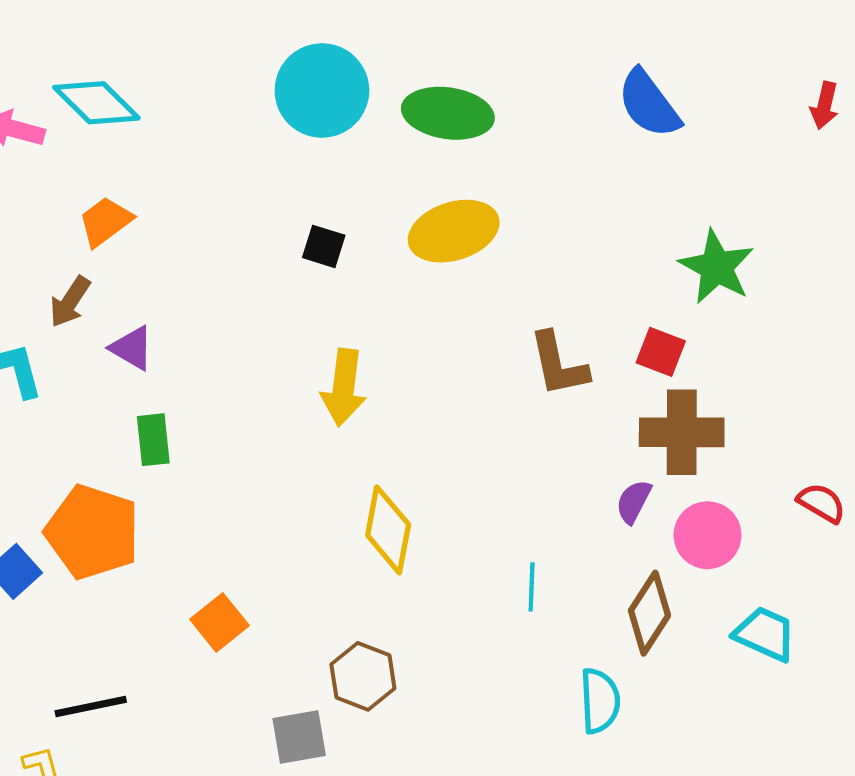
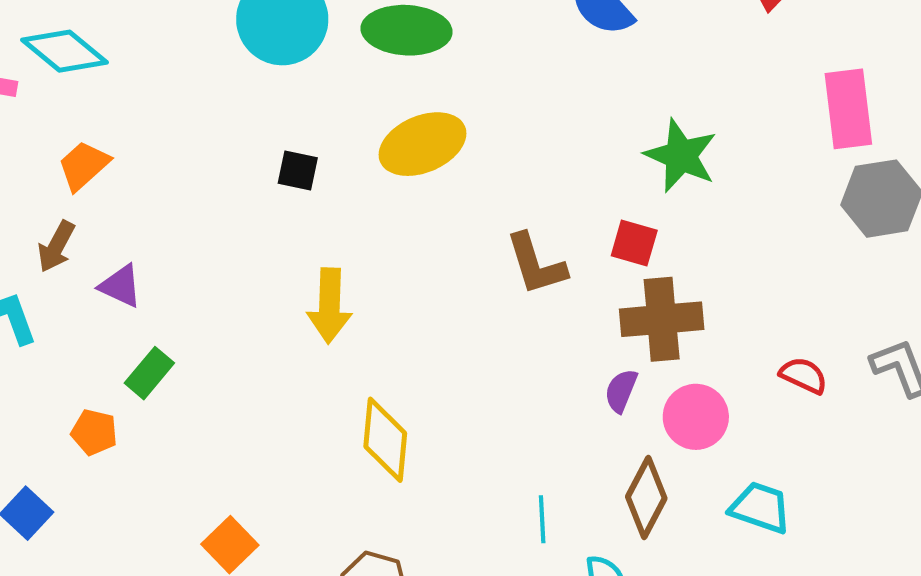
green rectangle: (153, 440) -> (149, 373), turned 51
orange pentagon: (92, 532) -> (94, 432), moved, size x0.5
cyan line: (532, 587) -> (542, 519), moved

